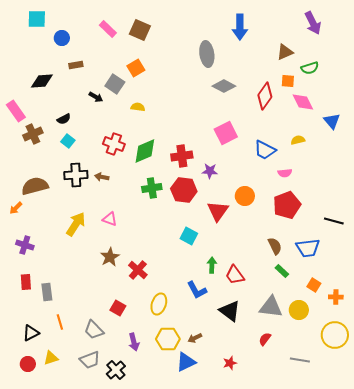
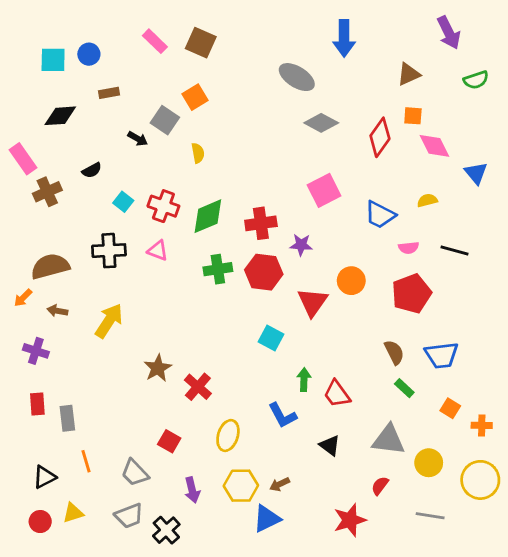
cyan square: (37, 19) -> (53, 60), moved
gray ellipse: (207, 54) -> (297, 77), turned -50
green semicircle: (310, 68) -> (476, 80), moved
yellow semicircle: (138, 107) -> (198, 153), turned 72
cyan square: (68, 141) -> (123, 202), moved
brown arrow: (102, 177) -> (57, 311), moved
pink triangle: (110, 219) -> (158, 251), moved
black line: (334, 221) -> (454, 251), moved
yellow circle: (299, 310) -> (429, 463), moved
black triangle: (230, 311) -> (330, 446), size x0.7
red star: (230, 363) -> (350, 520), moved, size x1.6

